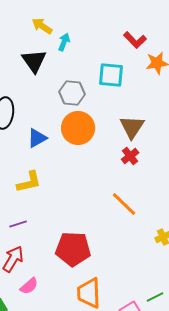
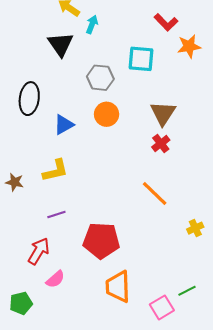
orange circle: (78, 128) -> (107, 114), size x0.7
purple line: (18, 224) -> (56, 214), moved

